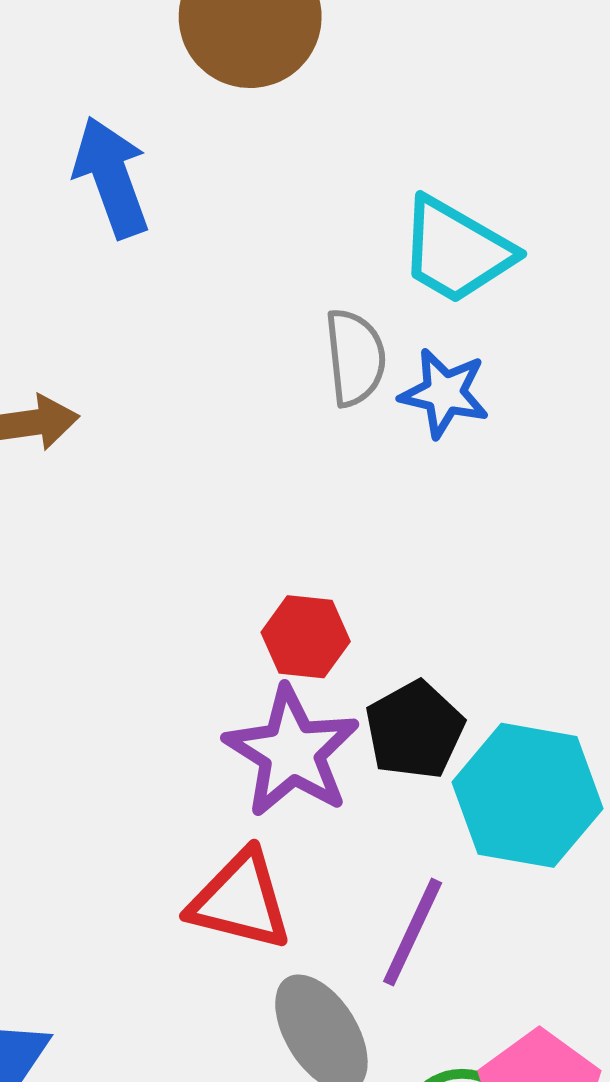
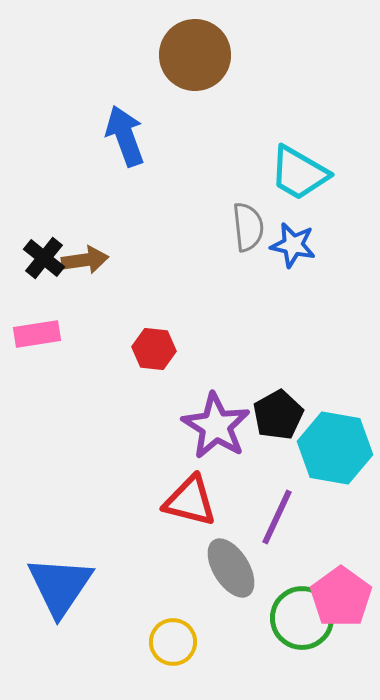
red hexagon: (306, 637) -> (154, 349), moved

